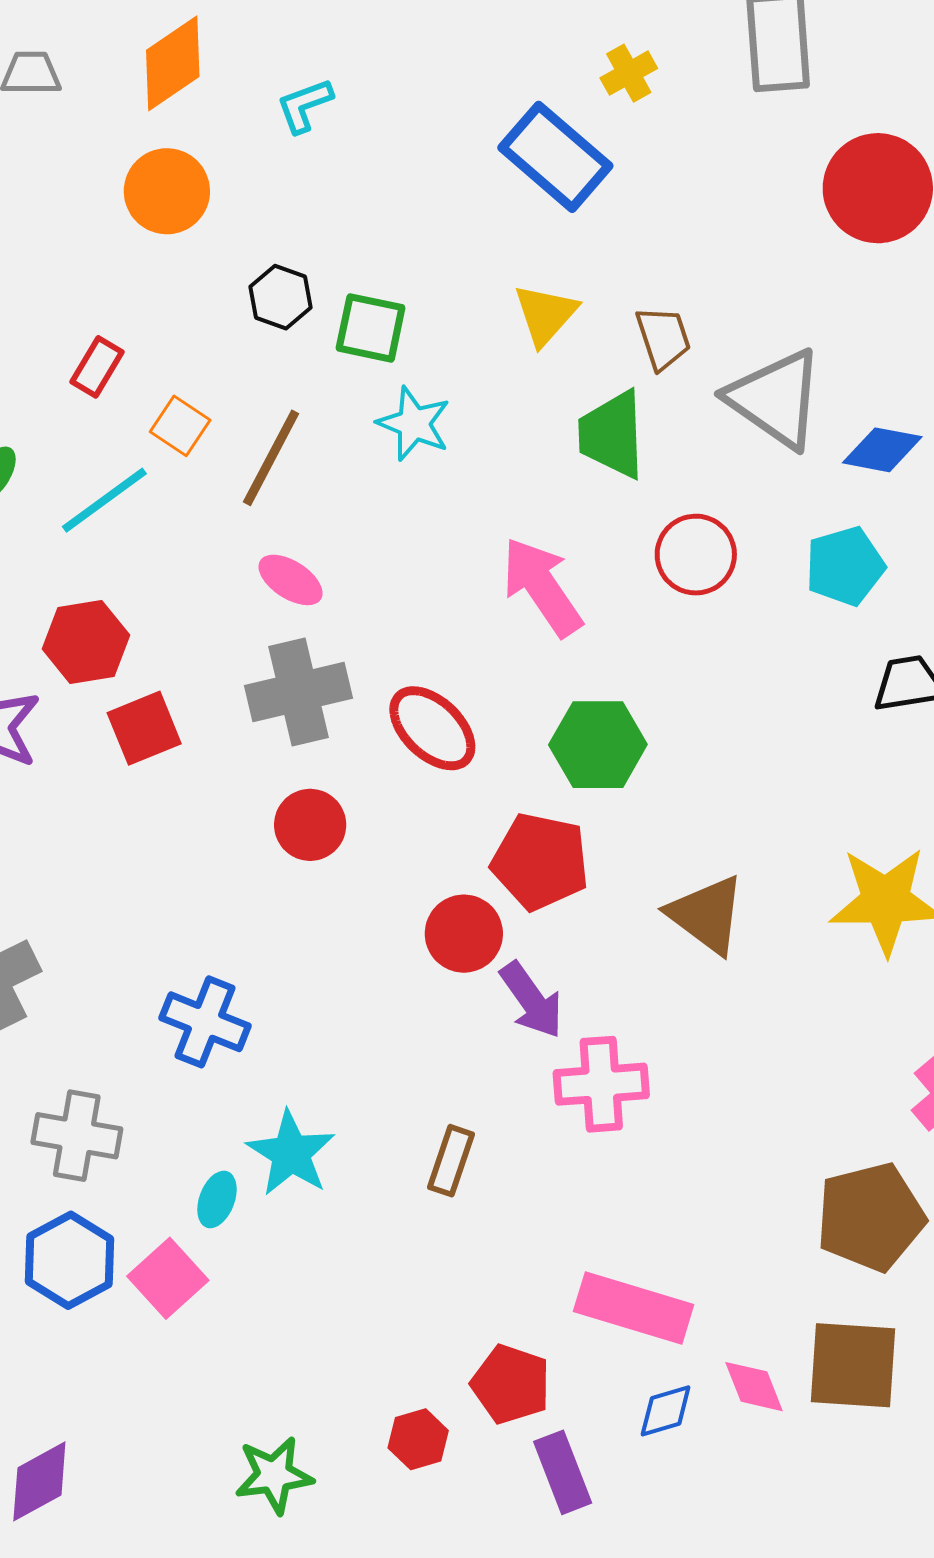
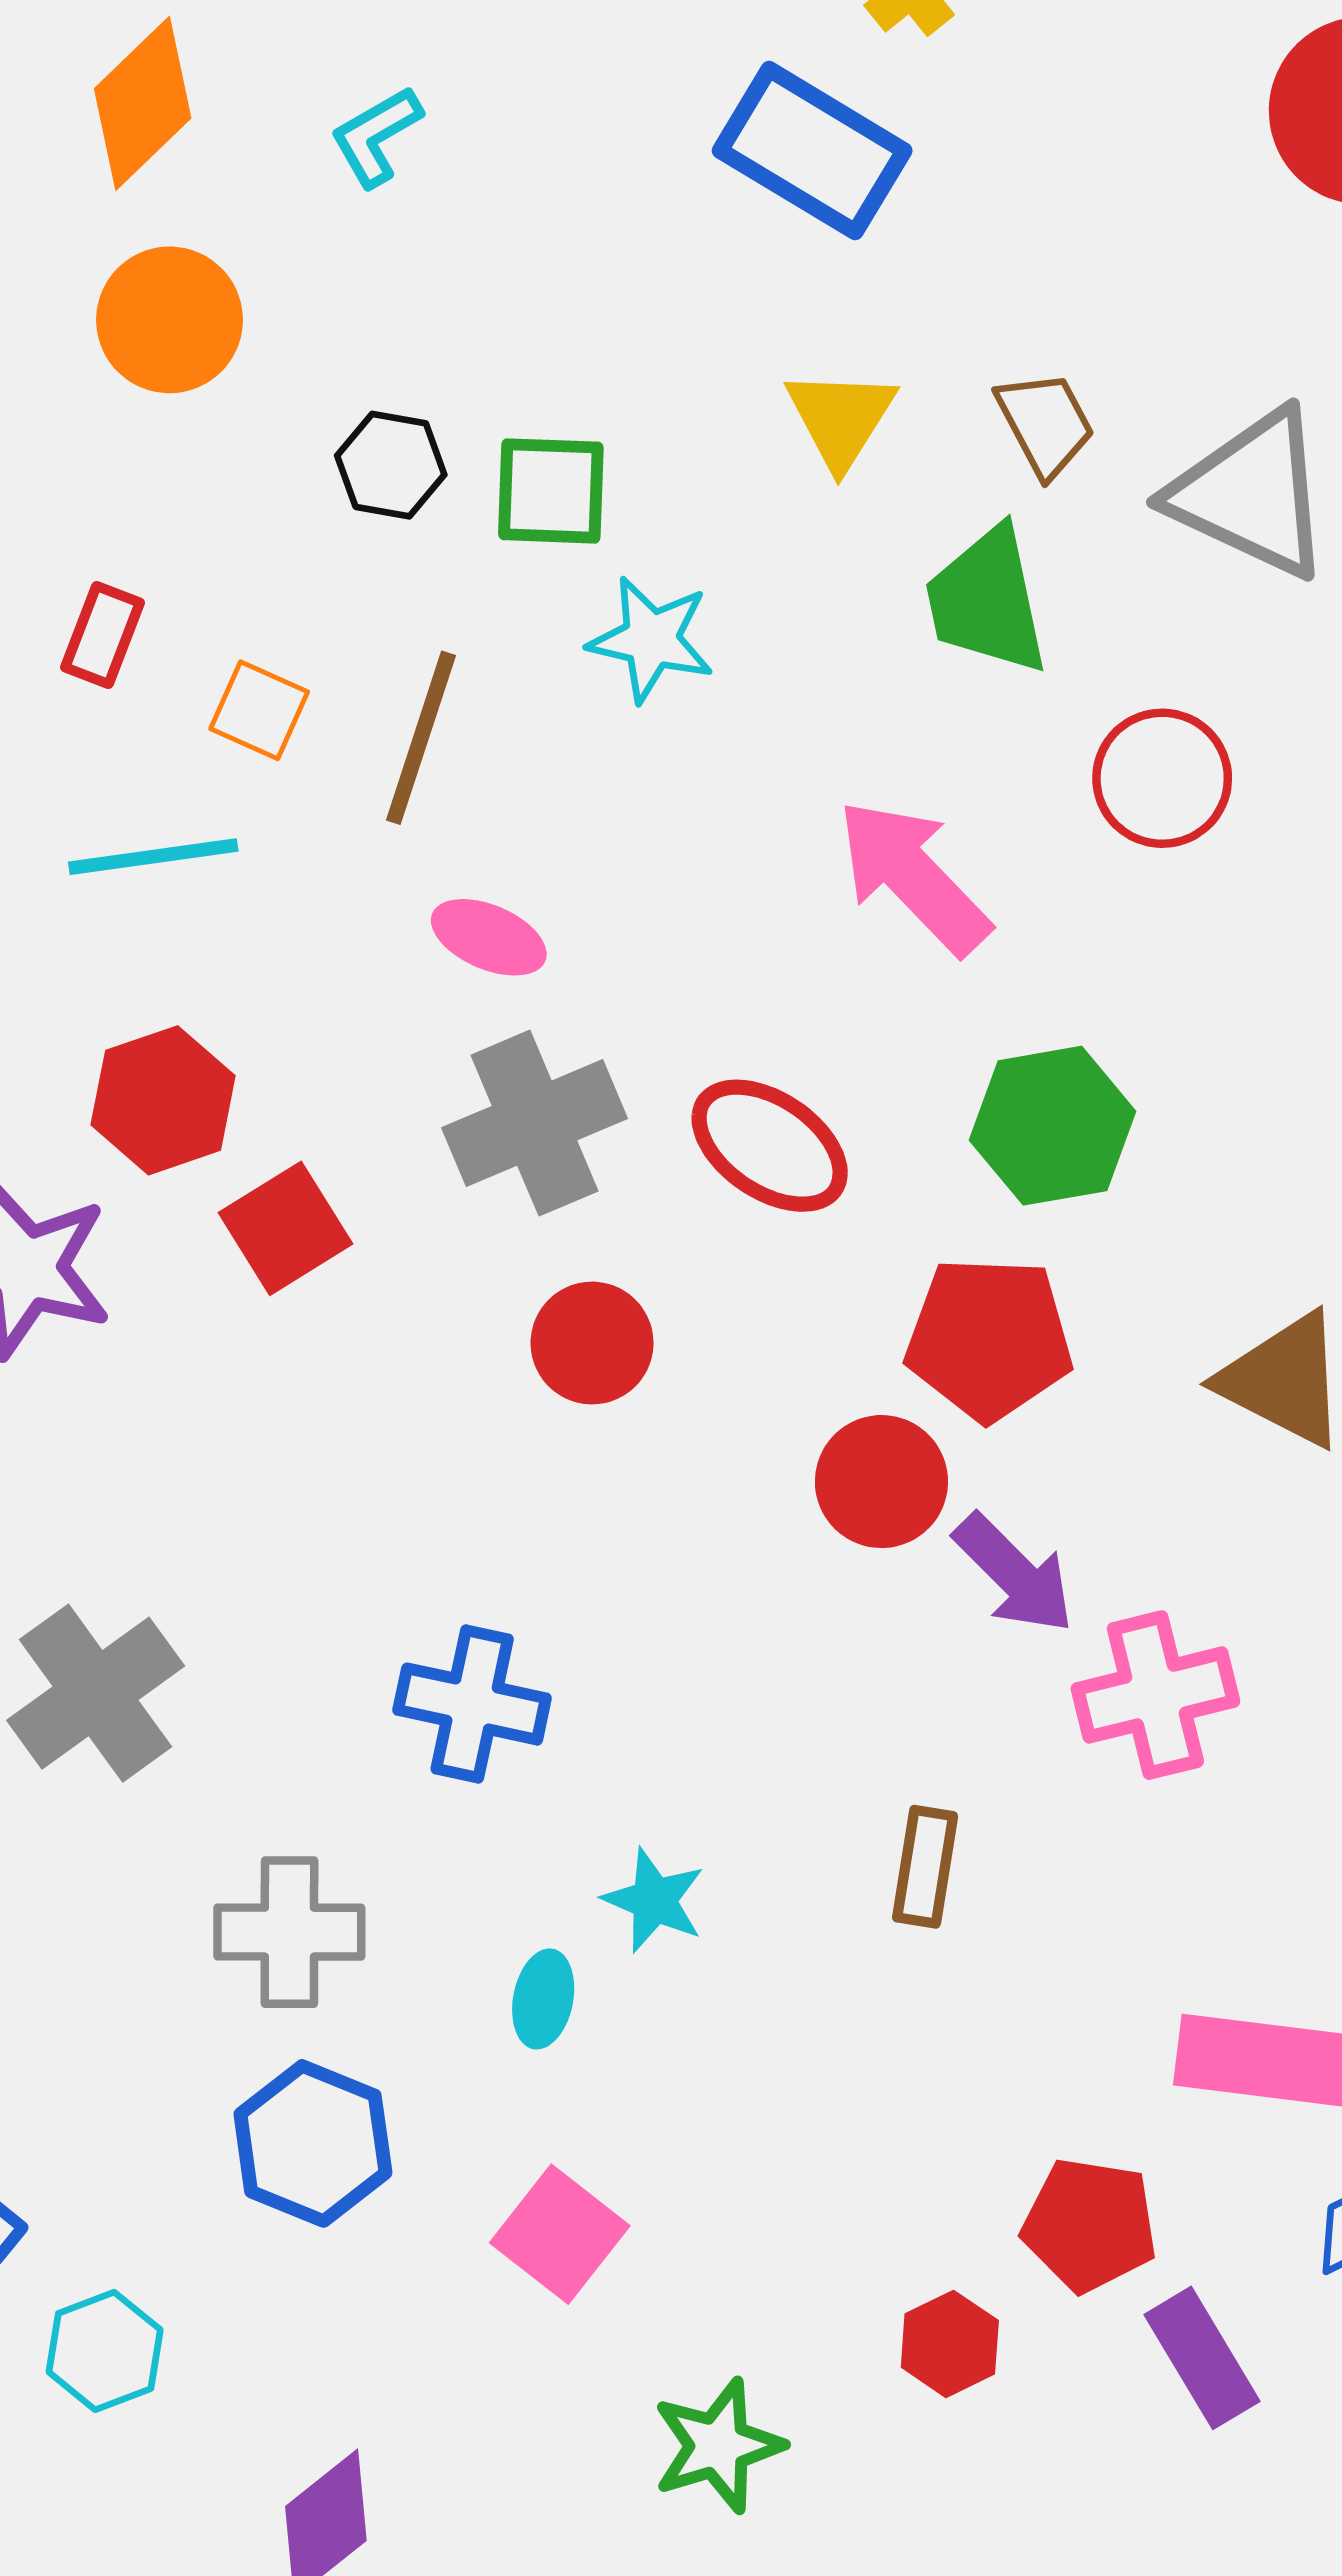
cyan line: (104, 500) -> (153, 857), turned 38
cyan star: (291, 1153) -> (654, 1900), size x0.7
pink square: (168, 1278) -> (560, 2234), moved

